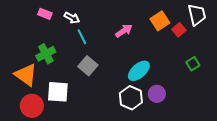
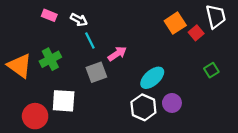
pink arrow: (124, 31) -> (117, 54), moved
gray square: (88, 66) -> (96, 72), turned 30
orange triangle: (26, 75) -> (20, 66), moved

